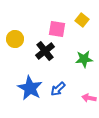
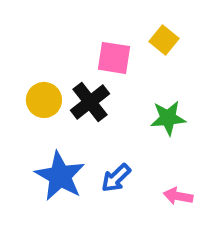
yellow circle: (15, 39) -> (44, 100), moved

